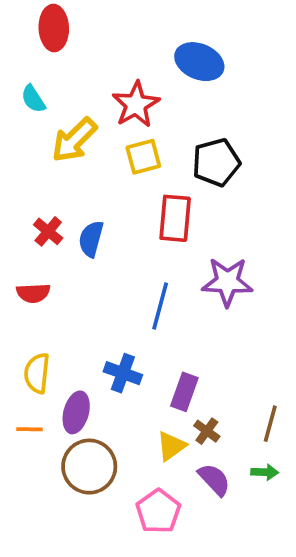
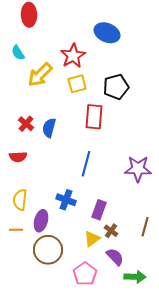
purple star: (227, 282) -> (138, 169), moved
green arrow: (265, 472) -> (135, 277), moved, size x1.5

